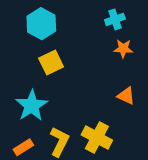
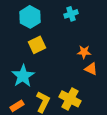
cyan cross: (115, 19) -> (71, 14), moved
orange star: (123, 49) -> (84, 52), moved

